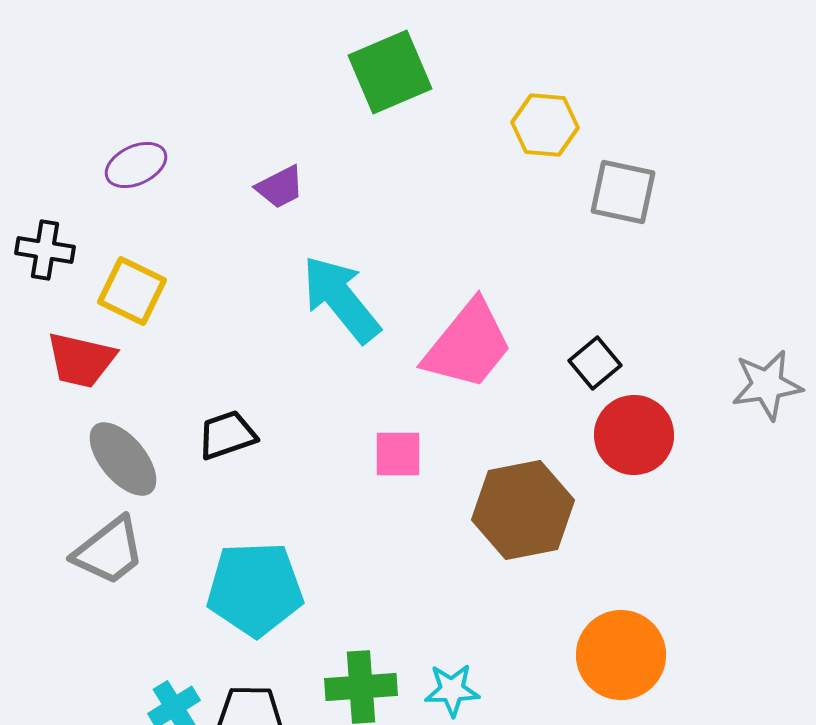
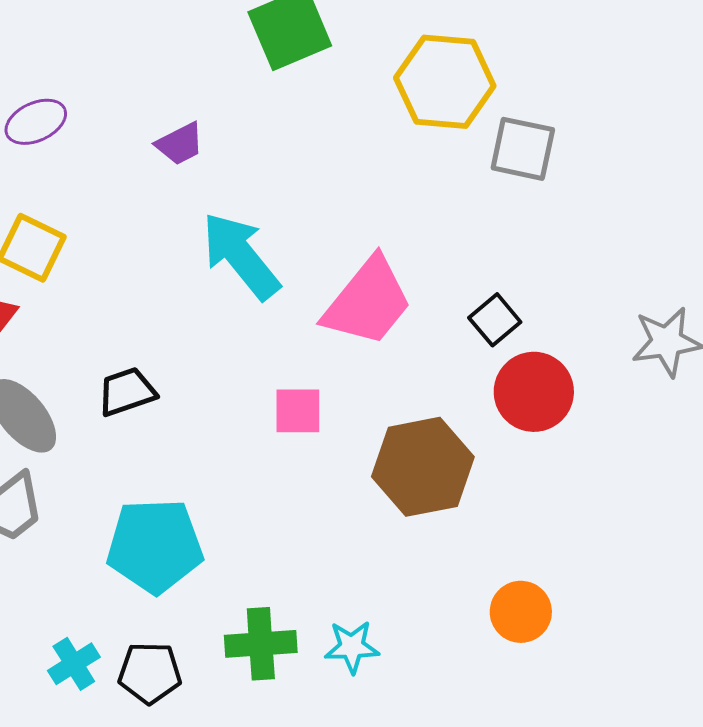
yellow hexagon: (545, 125) -> (445, 82), size x1.5
orange circle: (621, 655) -> (521, 612), size x0.7

